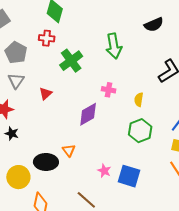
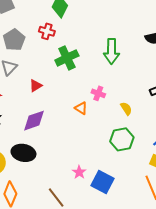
yellow semicircle: (139, 100) -> (126, 109), turned 128
purple diamond: (88, 114) -> (34, 121), moved
orange triangle: (69, 150) -> (81, 108), moved, turned -32

